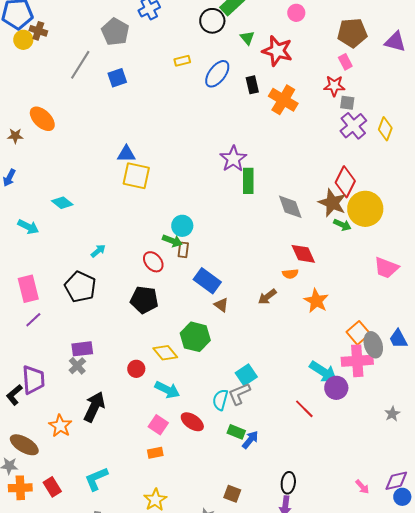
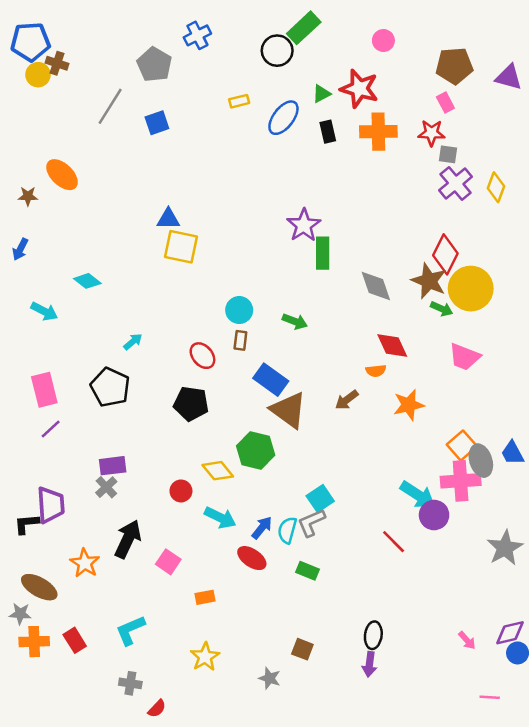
green triangle: (247, 38) -> (321, 94), moved, turned 42
orange cross: (283, 100) -> (378, 132), moved, turned -32
green arrow: (172, 241) -> (295, 321), moved
pink trapezoid: (386, 268) -> (464, 357), moved
orange star: (316, 301) -> (409, 405), turned 30
brown triangle: (221, 305) -> (289, 410), size x2.0
black L-shape: (14, 395) -> (27, 524), turned 35
gray star: (392, 414) -> (505, 548), size x1.8
pink square: (158, 425) -> (168, 562), moved
blue arrow: (250, 440) -> (262, 528), moved

